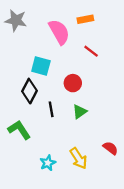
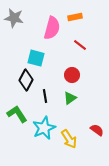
pink semicircle: (59, 32) -> (52, 28), turned 45
red circle: (73, 83) -> (72, 75), moved
cyan star: (48, 163) -> (44, 128), moved, size x1.6

